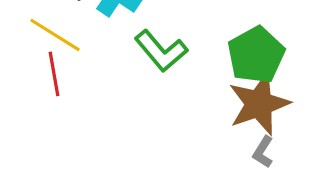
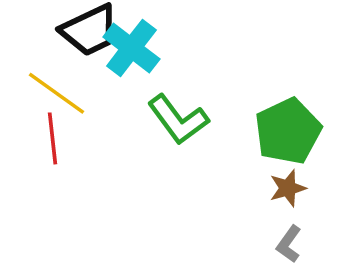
brown star: (259, 104) -> (288, 188), size x0.5

